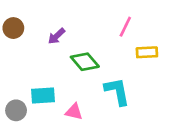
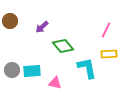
pink line: (125, 27) -> (106, 30), moved
yellow rectangle: (147, 52) -> (109, 54), moved
gray circle: (16, 110) -> (12, 70), moved

